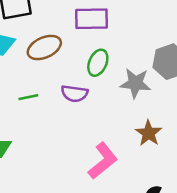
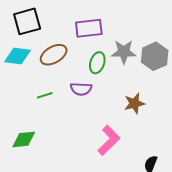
gray star: (135, 83) -> (124, 52), moved
brown star: (149, 133) -> (134, 103), moved, turned 30

